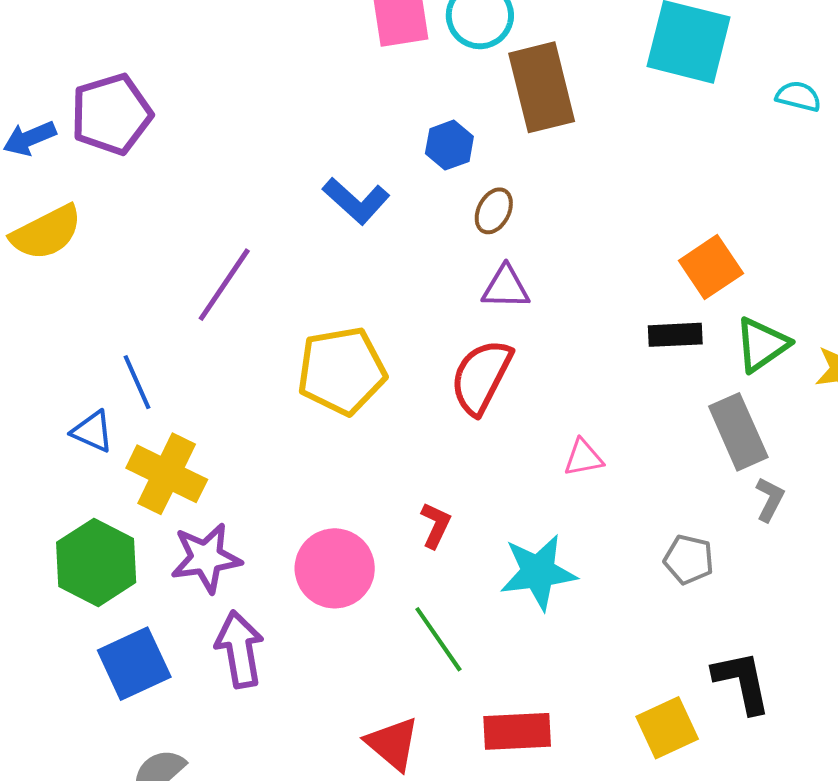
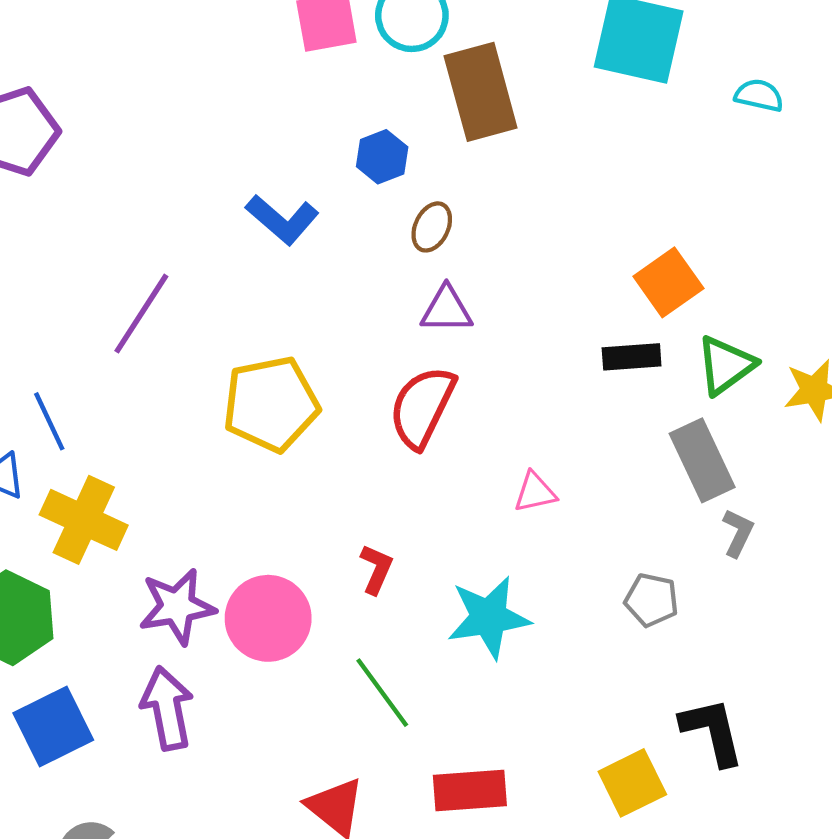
purple star: (206, 558) -> (177, 607), moved

